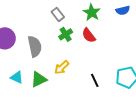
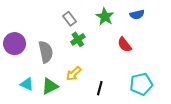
red semicircle: (89, 35) -> (125, 45), moved
black line: (95, 80) -> (100, 88), moved, turned 40

